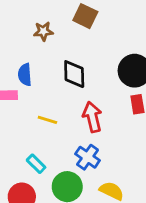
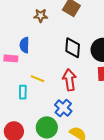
black diamond: (74, 74) -> (73, 48), moved
cyan rectangle: (36, 164) -> (23, 92), moved, turned 40

